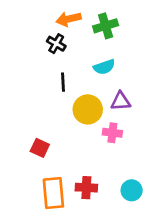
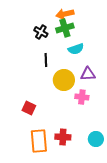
orange arrow: (69, 19) -> (65, 14), moved
green cross: (106, 26) -> (65, 28), moved

